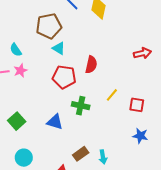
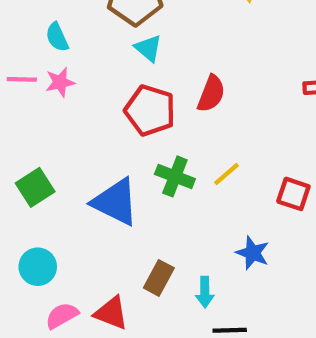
yellow line: (112, 95) -> (227, 174), moved
blue triangle: (55, 122) -> (115, 202), size x1.4
blue star: (140, 136) -> (253, 253), moved
brown rectangle: (81, 154) -> (159, 278), turned -35

